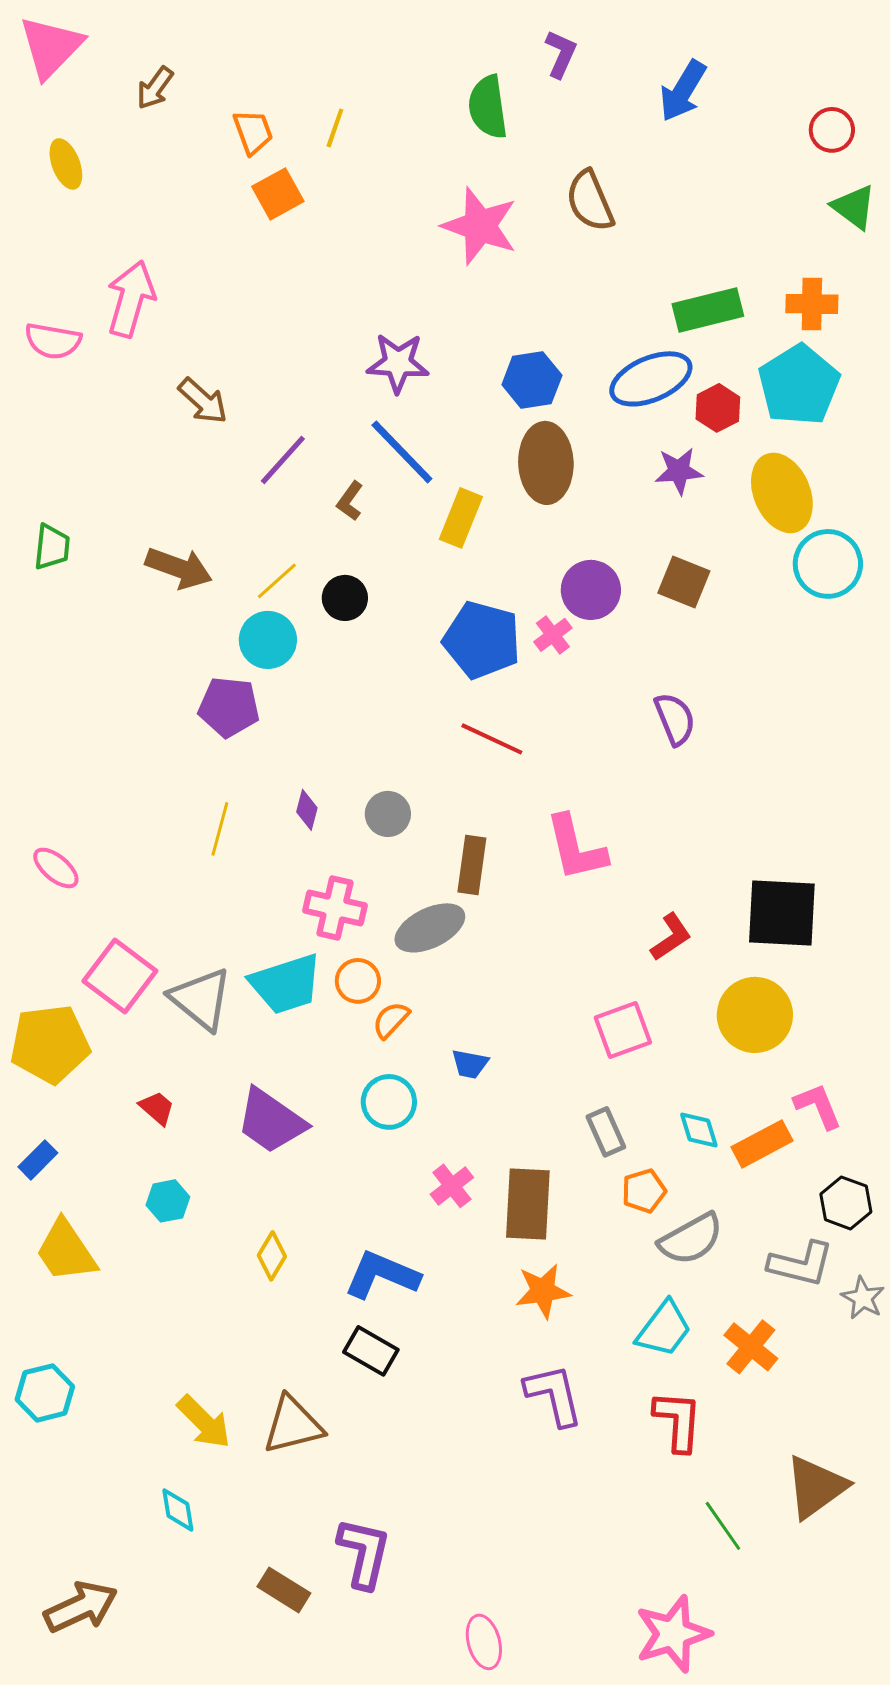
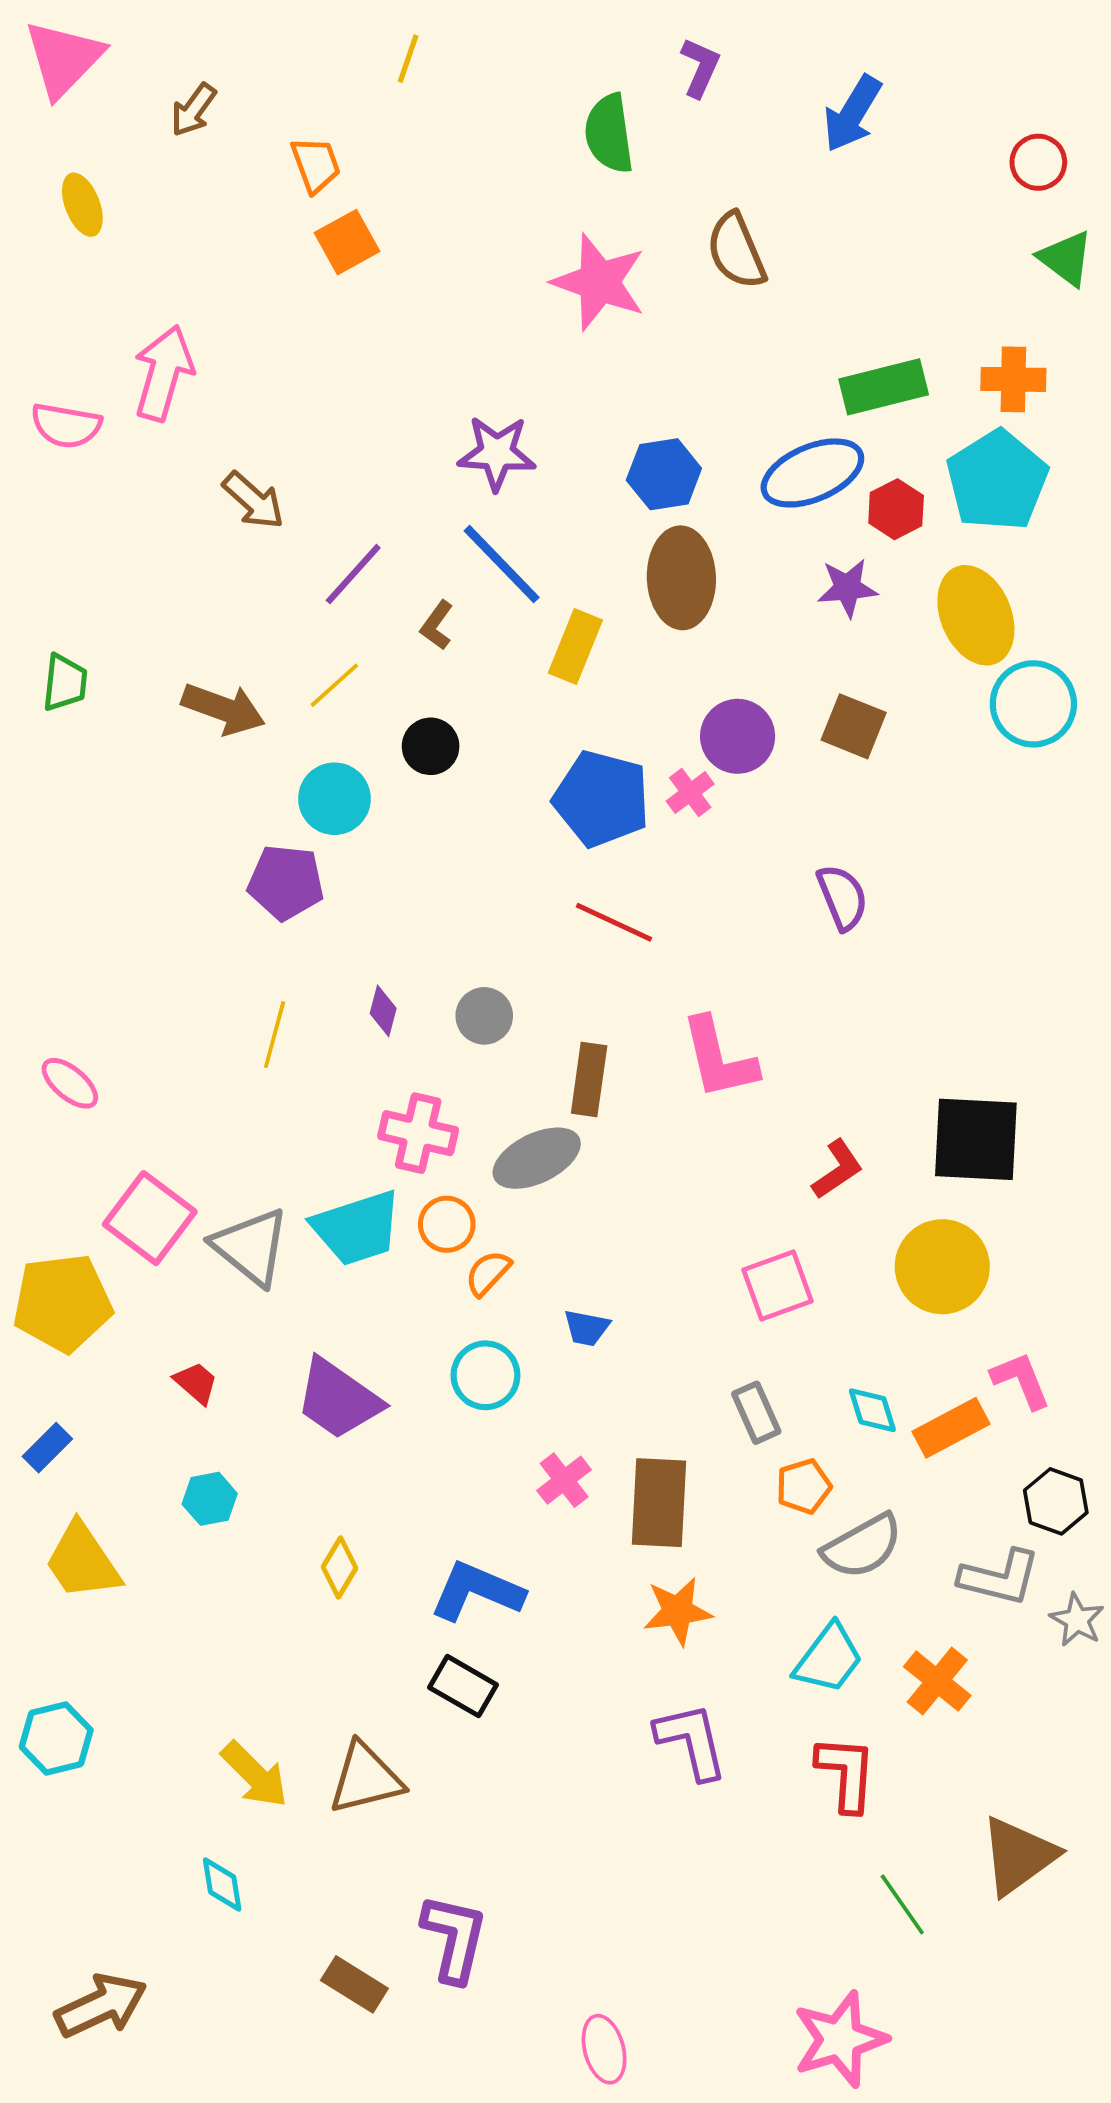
yellow line: (335, 128) -> (408, 59), moved
yellow line: (277, 581) -> (334, 685), moved

